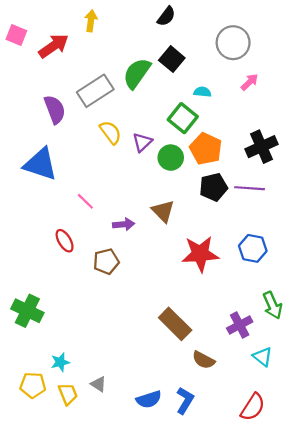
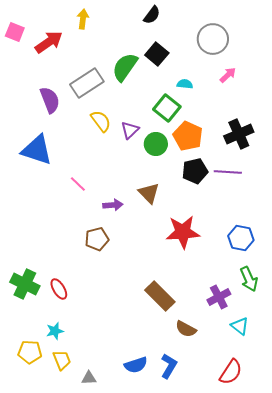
red ellipse: (65, 241) -> (59, 289), moved
blue hexagon: (253, 248) -> (241, 238), moved
gray triangle: (98, 384) -> (89, 378), moved, turned -35

